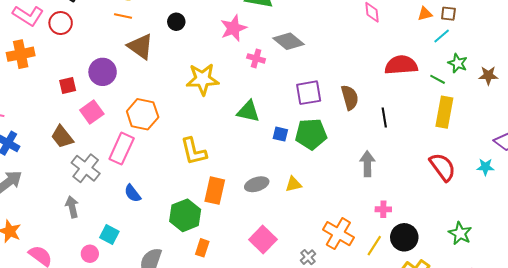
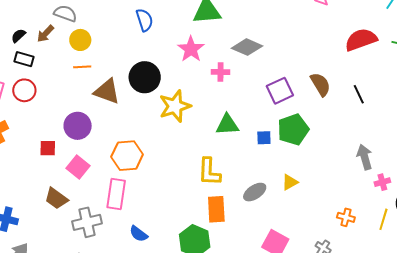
black circle: (176, 22) -> (145, 77), moved, size x1.8
red square: (68, 86) -> (48, 148), turned 30
yellow L-shape: (194, 151) -> (209, 172), moved, turned 32
gray arrow: (367, 164) -> (365, 157), moved
gray cross: (86, 168) -> (87, 222), turned -36
orange cross: (338, 234) -> (346, 217), size x0.6

